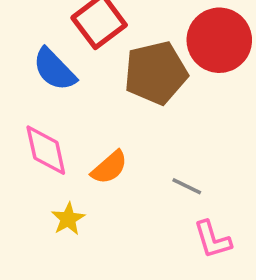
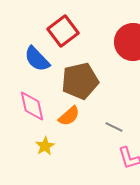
brown pentagon: (156, 73) -> (80, 81), moved

